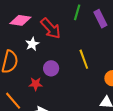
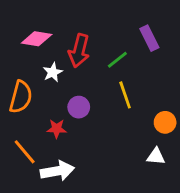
green line: (77, 12) -> (117, 60), moved, turned 35
red arrow: (51, 28) -> (79, 51), turned 55

